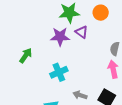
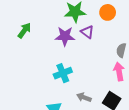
green arrow: (26, 56) -> (24, 30), moved

